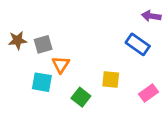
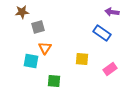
brown star: (17, 40) -> (22, 12), moved
gray square: (43, 44) -> (38, 27), moved
green square: (81, 97) -> (54, 81), moved, turned -32

